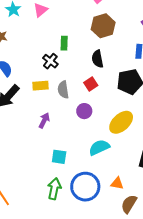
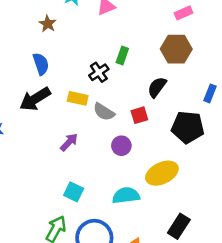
black semicircle: (97, 59) -> (157, 87), turned 30
gray semicircle: (63, 90) -> (104, 112), turned -66

